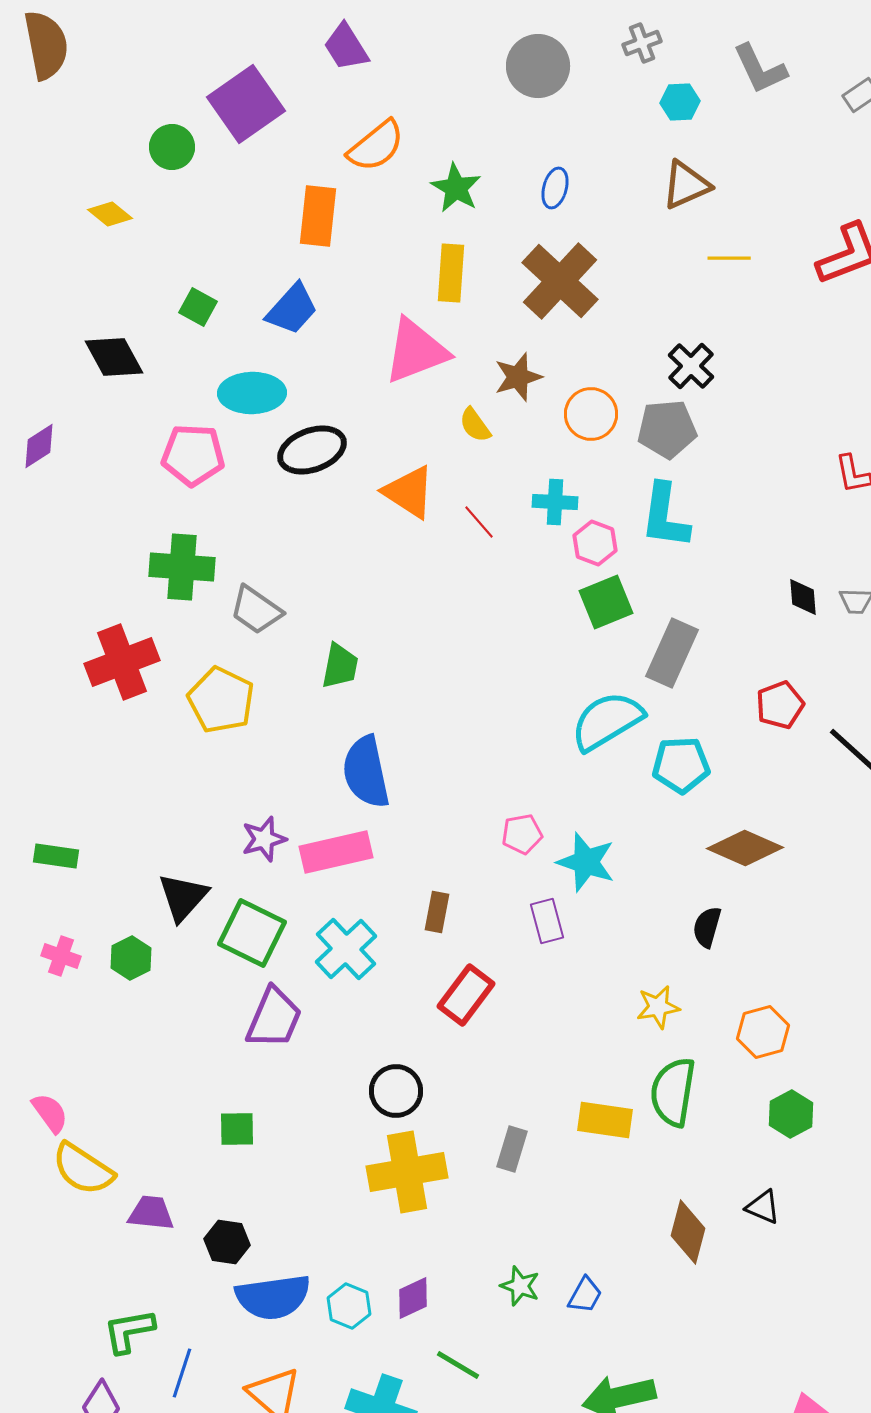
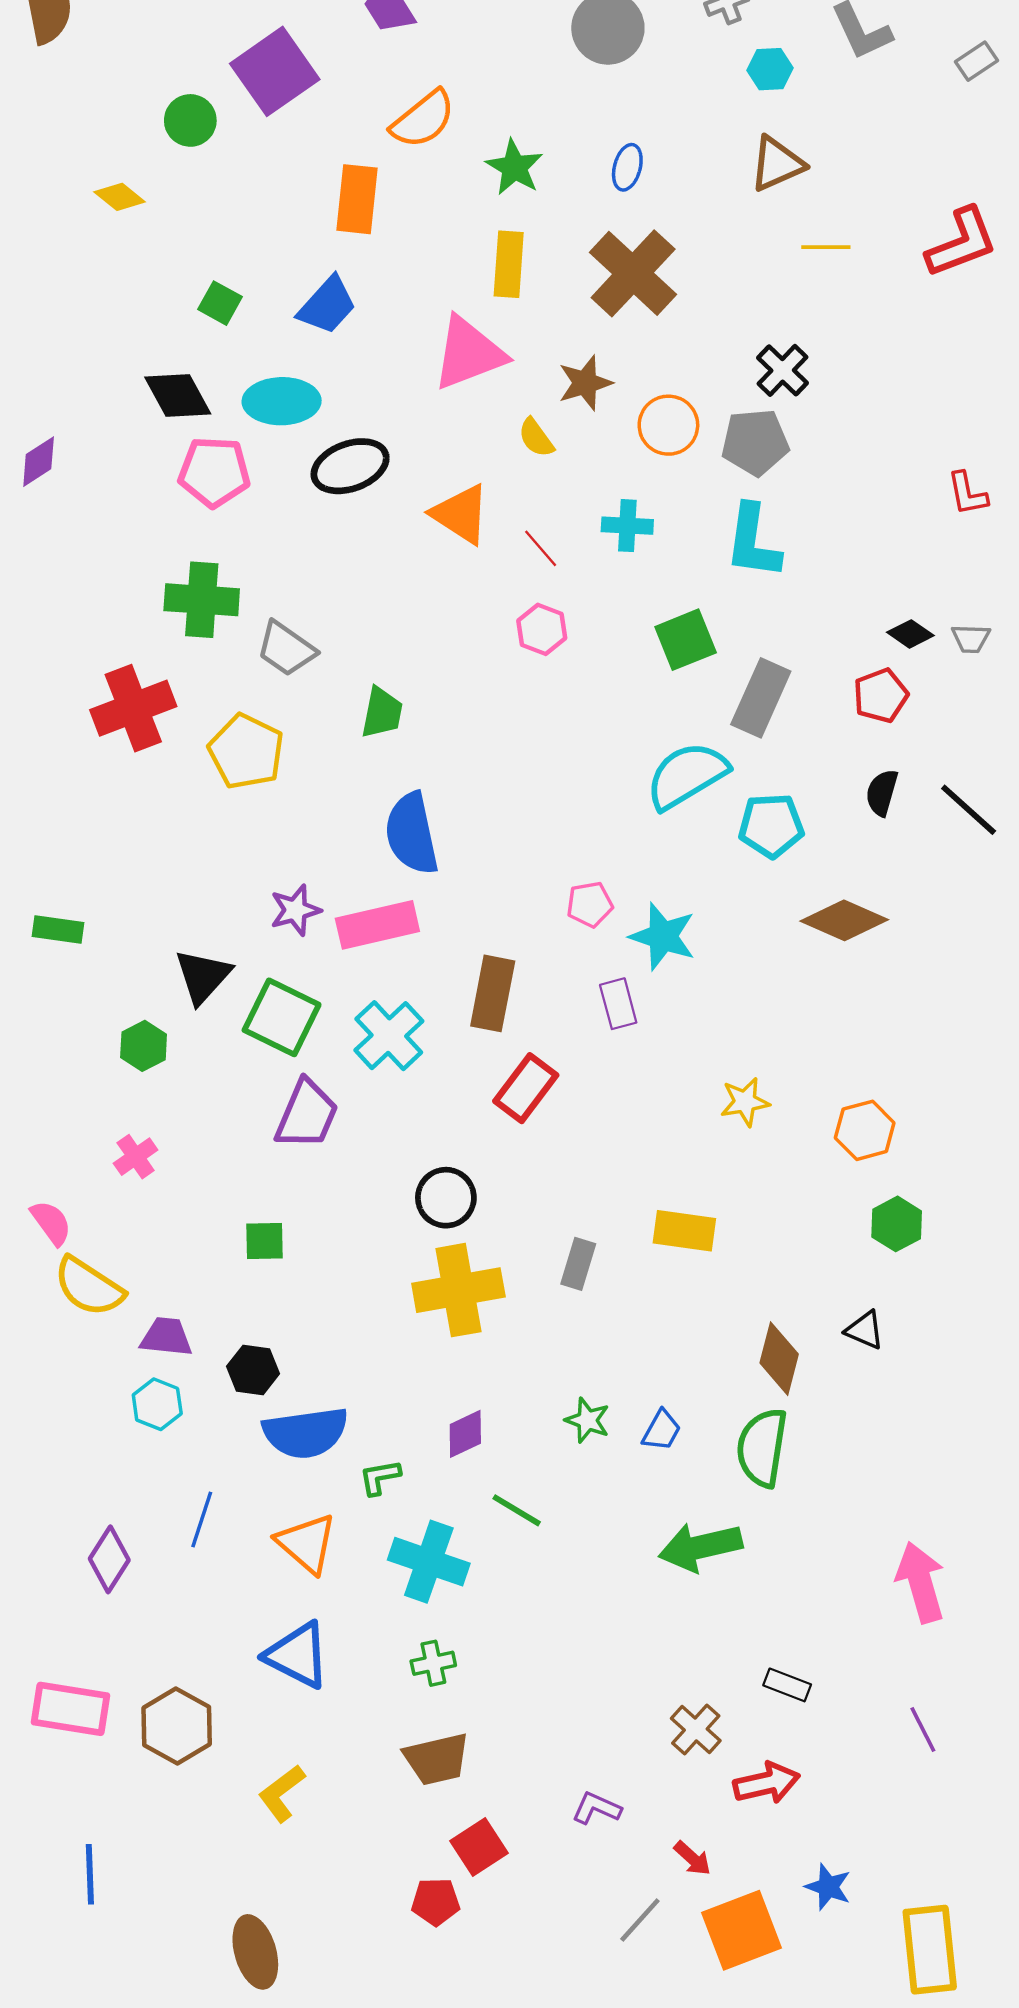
black diamond: (114, 357) -> (178, 395), moved
pink hexagon: (595, 543) -> (542, 629), moved
black diamond: (803, 597) -> (910, 634), turned -51
red pentagon: (780, 705) -> (881, 696), moved
brown rectangle: (437, 912) -> (493, 993), size x1.6
black semicircle: (707, 927) -> (882, 793), moved
pink cross: (61, 956) -> (136, 1157), moved, turned 36
green semicircle: (673, 1092) -> (762, 1448), moved
cyan hexagon: (349, 1306) -> (157, 1404), moved
green L-shape: (129, 1331) -> (380, 1477), moved, size x0.7

